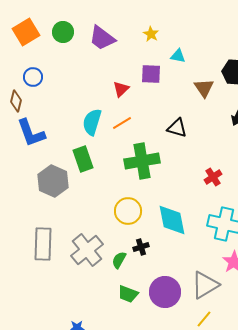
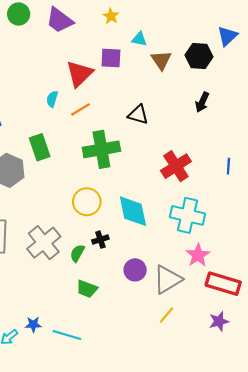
brown triangle: (204, 88) -> (161, 60), moved
red triangle: (121, 89) -> (79, 74), size x1.6
cyan semicircle: (92, 122) -> (52, 99), moved, size x0.6
red cross: (213, 177) -> (176, 166), size x1.6
purple circle: (165, 292) -> (135, 270), moved, size x0.7

